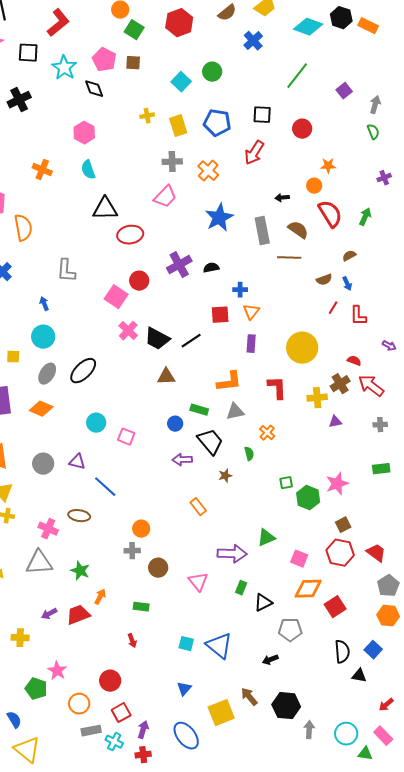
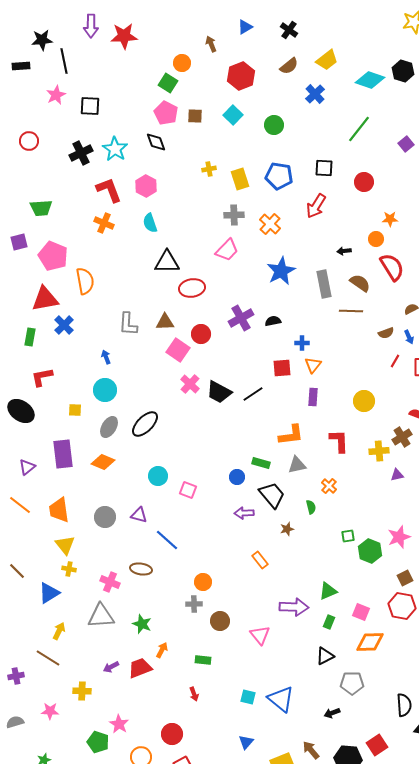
red L-shape: (58, 23) -> (109, 190), moved, turned -72
green square: (134, 30) -> (168, 83), moved
cyan star: (64, 68) -> (115, 149), moved
cyan square: (181, 82) -> (233, 115), moved
yellow circle: (302, 348) -> (364, 401), size x0.7
brown triangle: (166, 377) -> (165, 322), moved
green rectangle: (241, 588) -> (329, 622), moved
red square: (335, 607) -> (377, 745), moved

